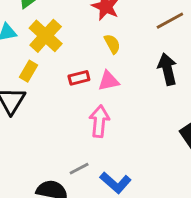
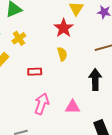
yellow cross: (46, 36) -> (19, 38), size x0.6
pink triangle: (109, 81) -> (73, 107), moved

